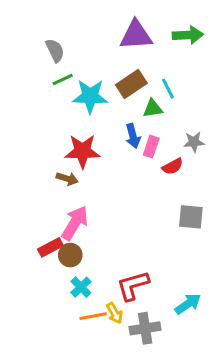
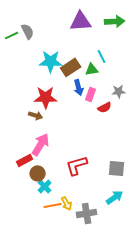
green line: (63, 79) -> (12, 35), moved
brown rectangle: (131, 84) -> (71, 67), moved
gray square: (191, 217) -> (117, 168), moved
brown circle: (70, 255) -> (38, 173), moved
red L-shape: (133, 286) -> (77, 165), moved

